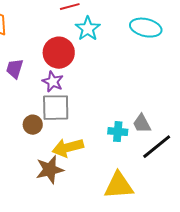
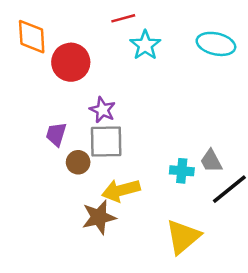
red circle: (59, 53) -> (71, 62), moved
purple trapezoid: (15, 69) -> (56, 134), moved
yellow triangle: (119, 186) -> (183, 237), turned -36

